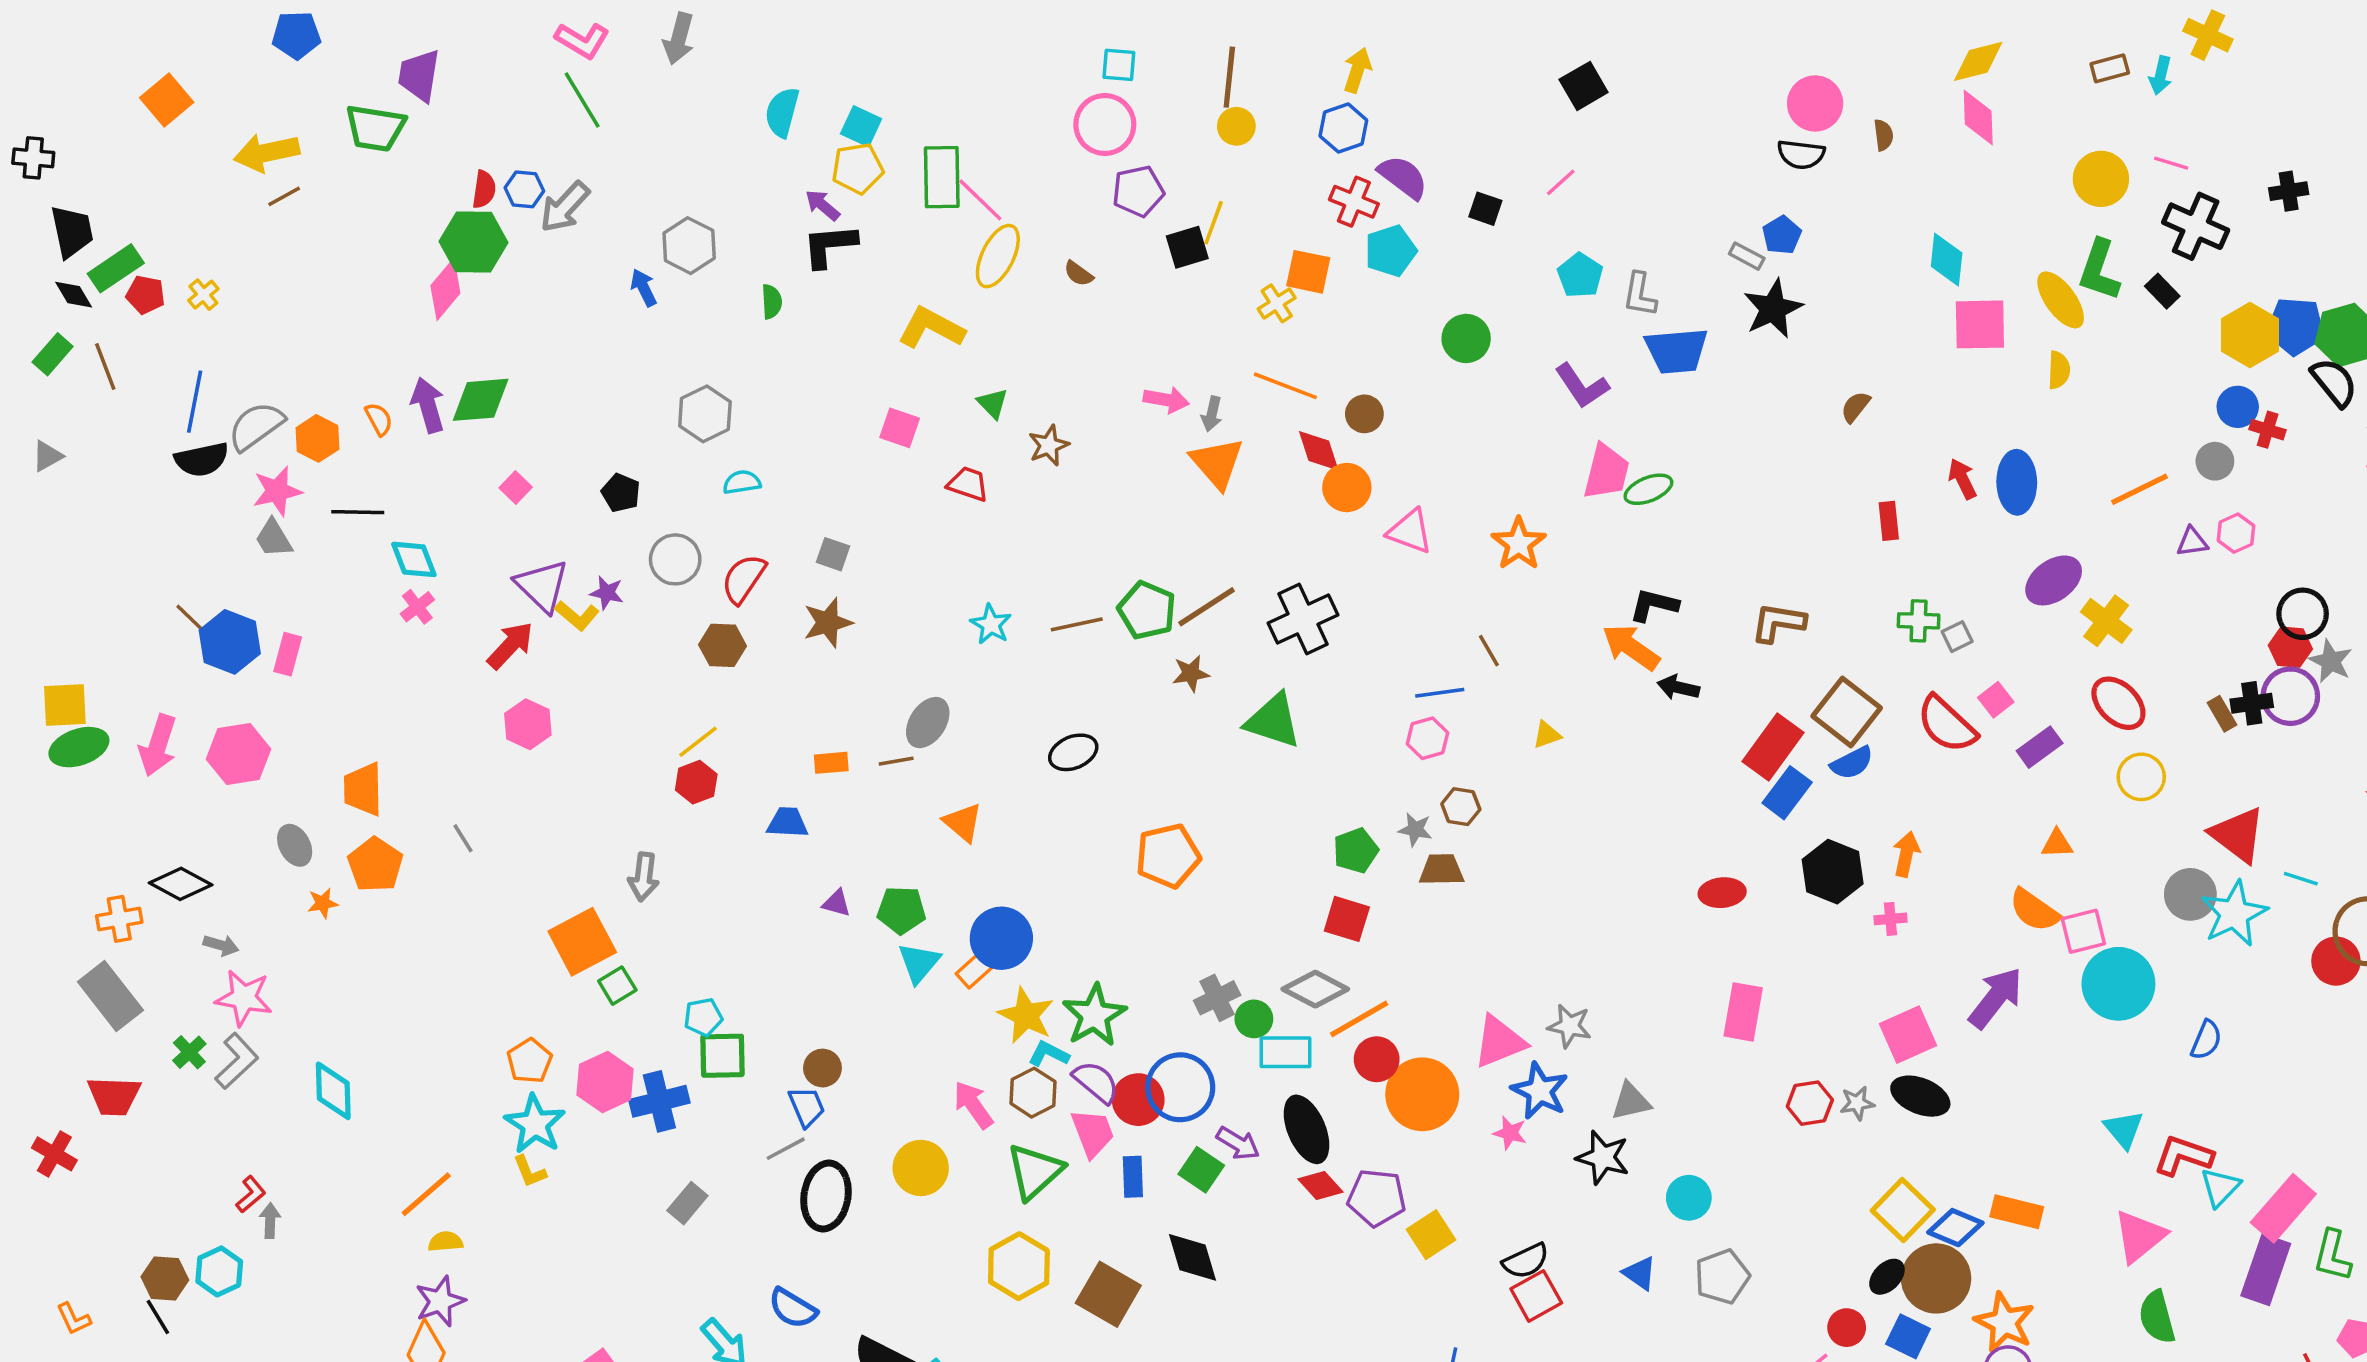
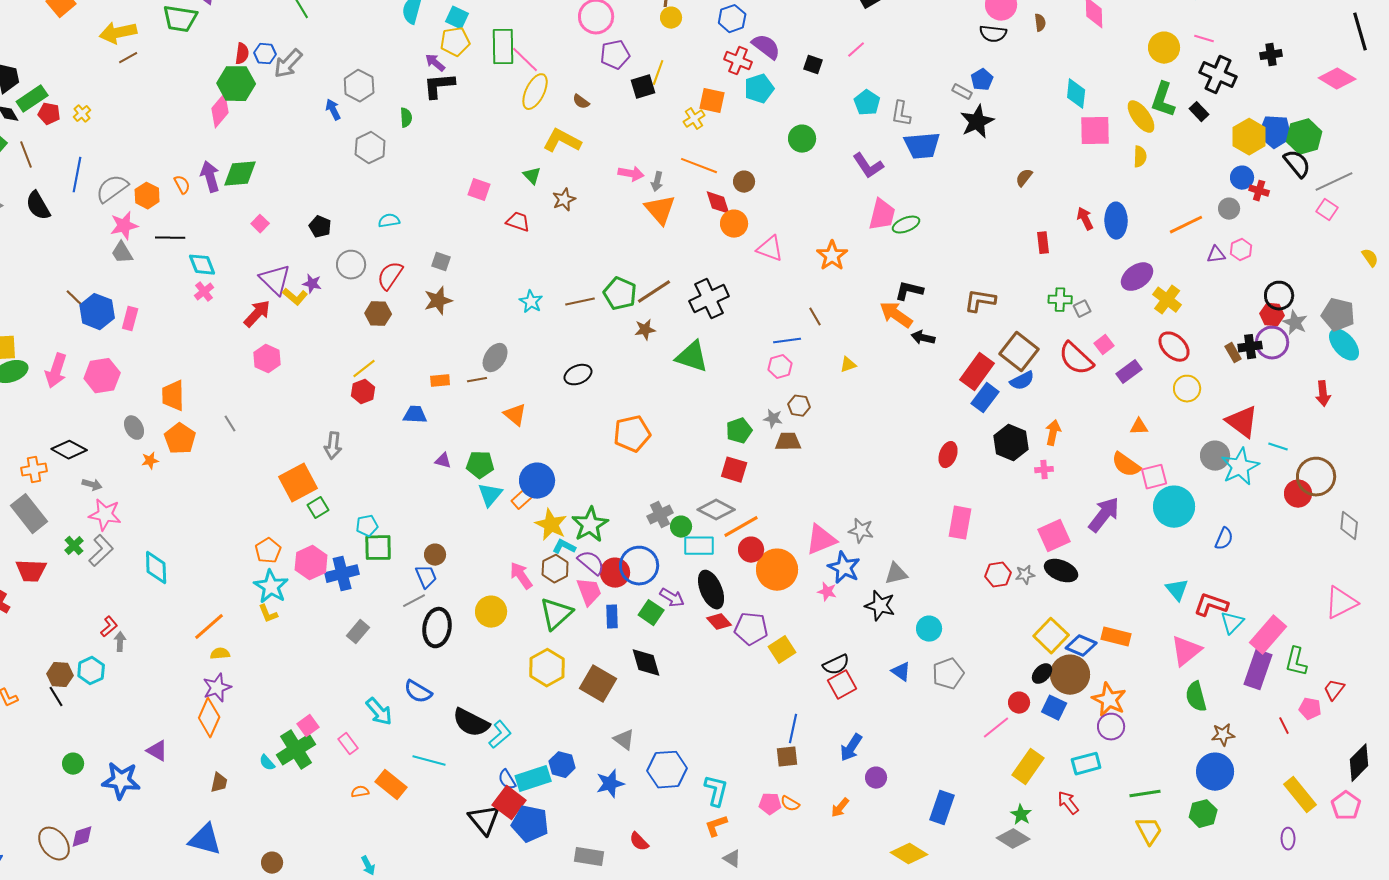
yellow L-shape: (931, 328) -> (562, 141), moved
gray hexagon: (705, 414) -> (370, 148), moved
black semicircle: (202, 459) -> (38, 206), moved, turned 72
red ellipse: (1722, 893) -> (948, 455), turned -65

